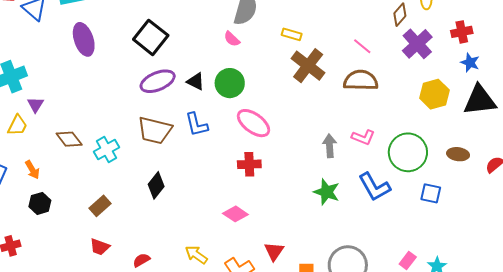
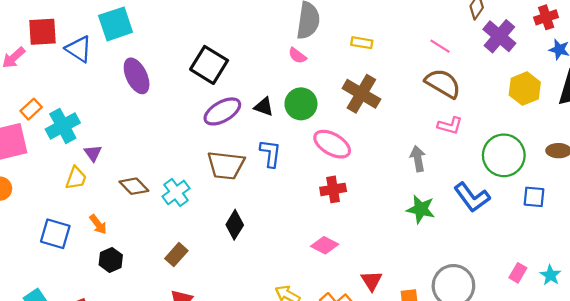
brown cross: (308, 66) -> (361, 94), moved
brown semicircle: (361, 80) -> (443, 83), turned 36
blue L-shape: (197, 125) -> (270, 153), turned -152
pink L-shape: (363, 137) -> (450, 126), moved

